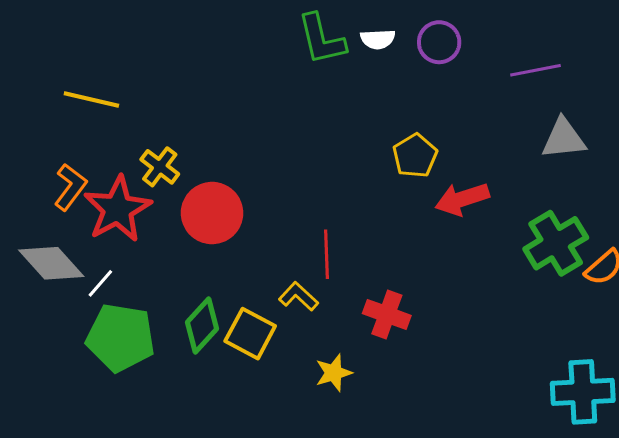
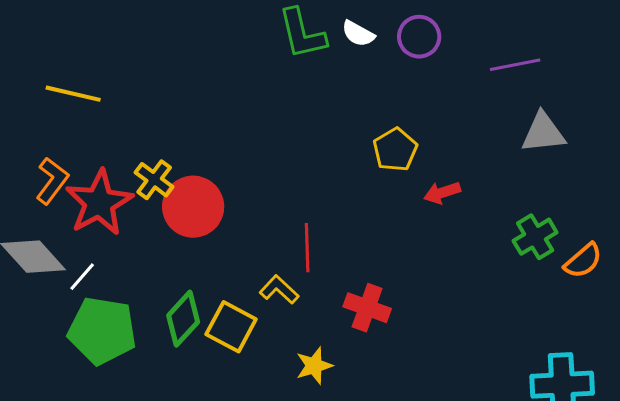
white semicircle: (378, 39) -> (358, 34), turned 32
yellow cross: (160, 167) -> (154, 180), moved
red arrow: (462, 199) -> (442, 193), size x0.7
green cross: (556, 243) -> (535, 237), size x0.7

